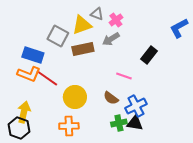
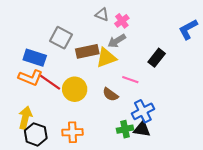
yellow triangle: (82, 25) -> (106, 58), moved
yellow circle: (75, 97) -> (75, 89), moved
brown semicircle: (111, 98) -> (110, 94), moved
black hexagon: (19, 128) -> (36, 134), moved

